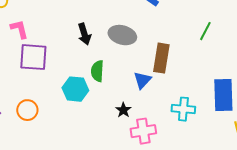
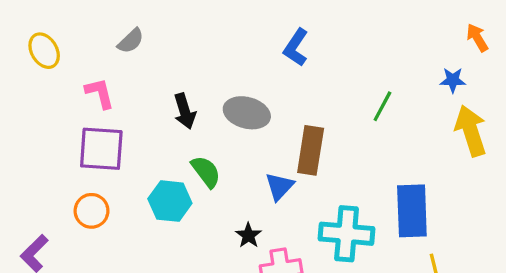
pink L-shape: (19, 29) -> (100, 93), moved
green semicircle: (97, 71) -> (206, 172), turned 140
cyan cross: (183, 109) -> (347, 234), size x1.4
orange circle: (27, 110) -> (92, 211), moved

